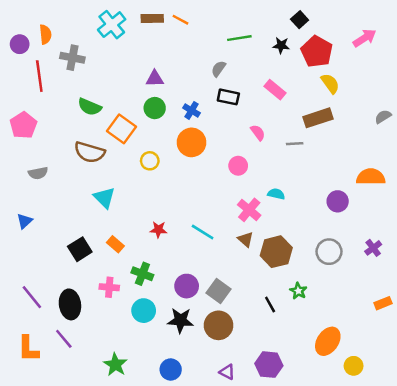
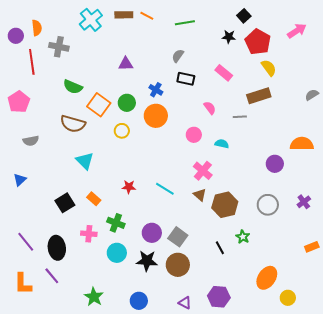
green line: (239, 38) -> (185, 23), moved
green circle: (155, 108) -> (127, 103), moved
cyan semicircle: (276, 194) -> (222, 144), moved

